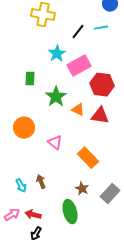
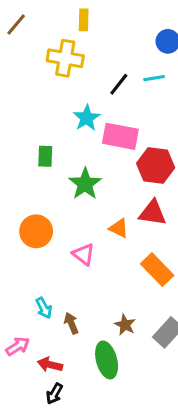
pink rectangle: (79, 66) -> (120, 136), turned 40
orange triangle: (78, 110) -> (119, 228), moved
orange rectangle: (88, 158) -> (157, 270), moved
brown arrow: (41, 182) -> (71, 323), moved
cyan arrow: (21, 186) -> (44, 308), moved
pink arrow: (12, 215) -> (18, 346), moved

